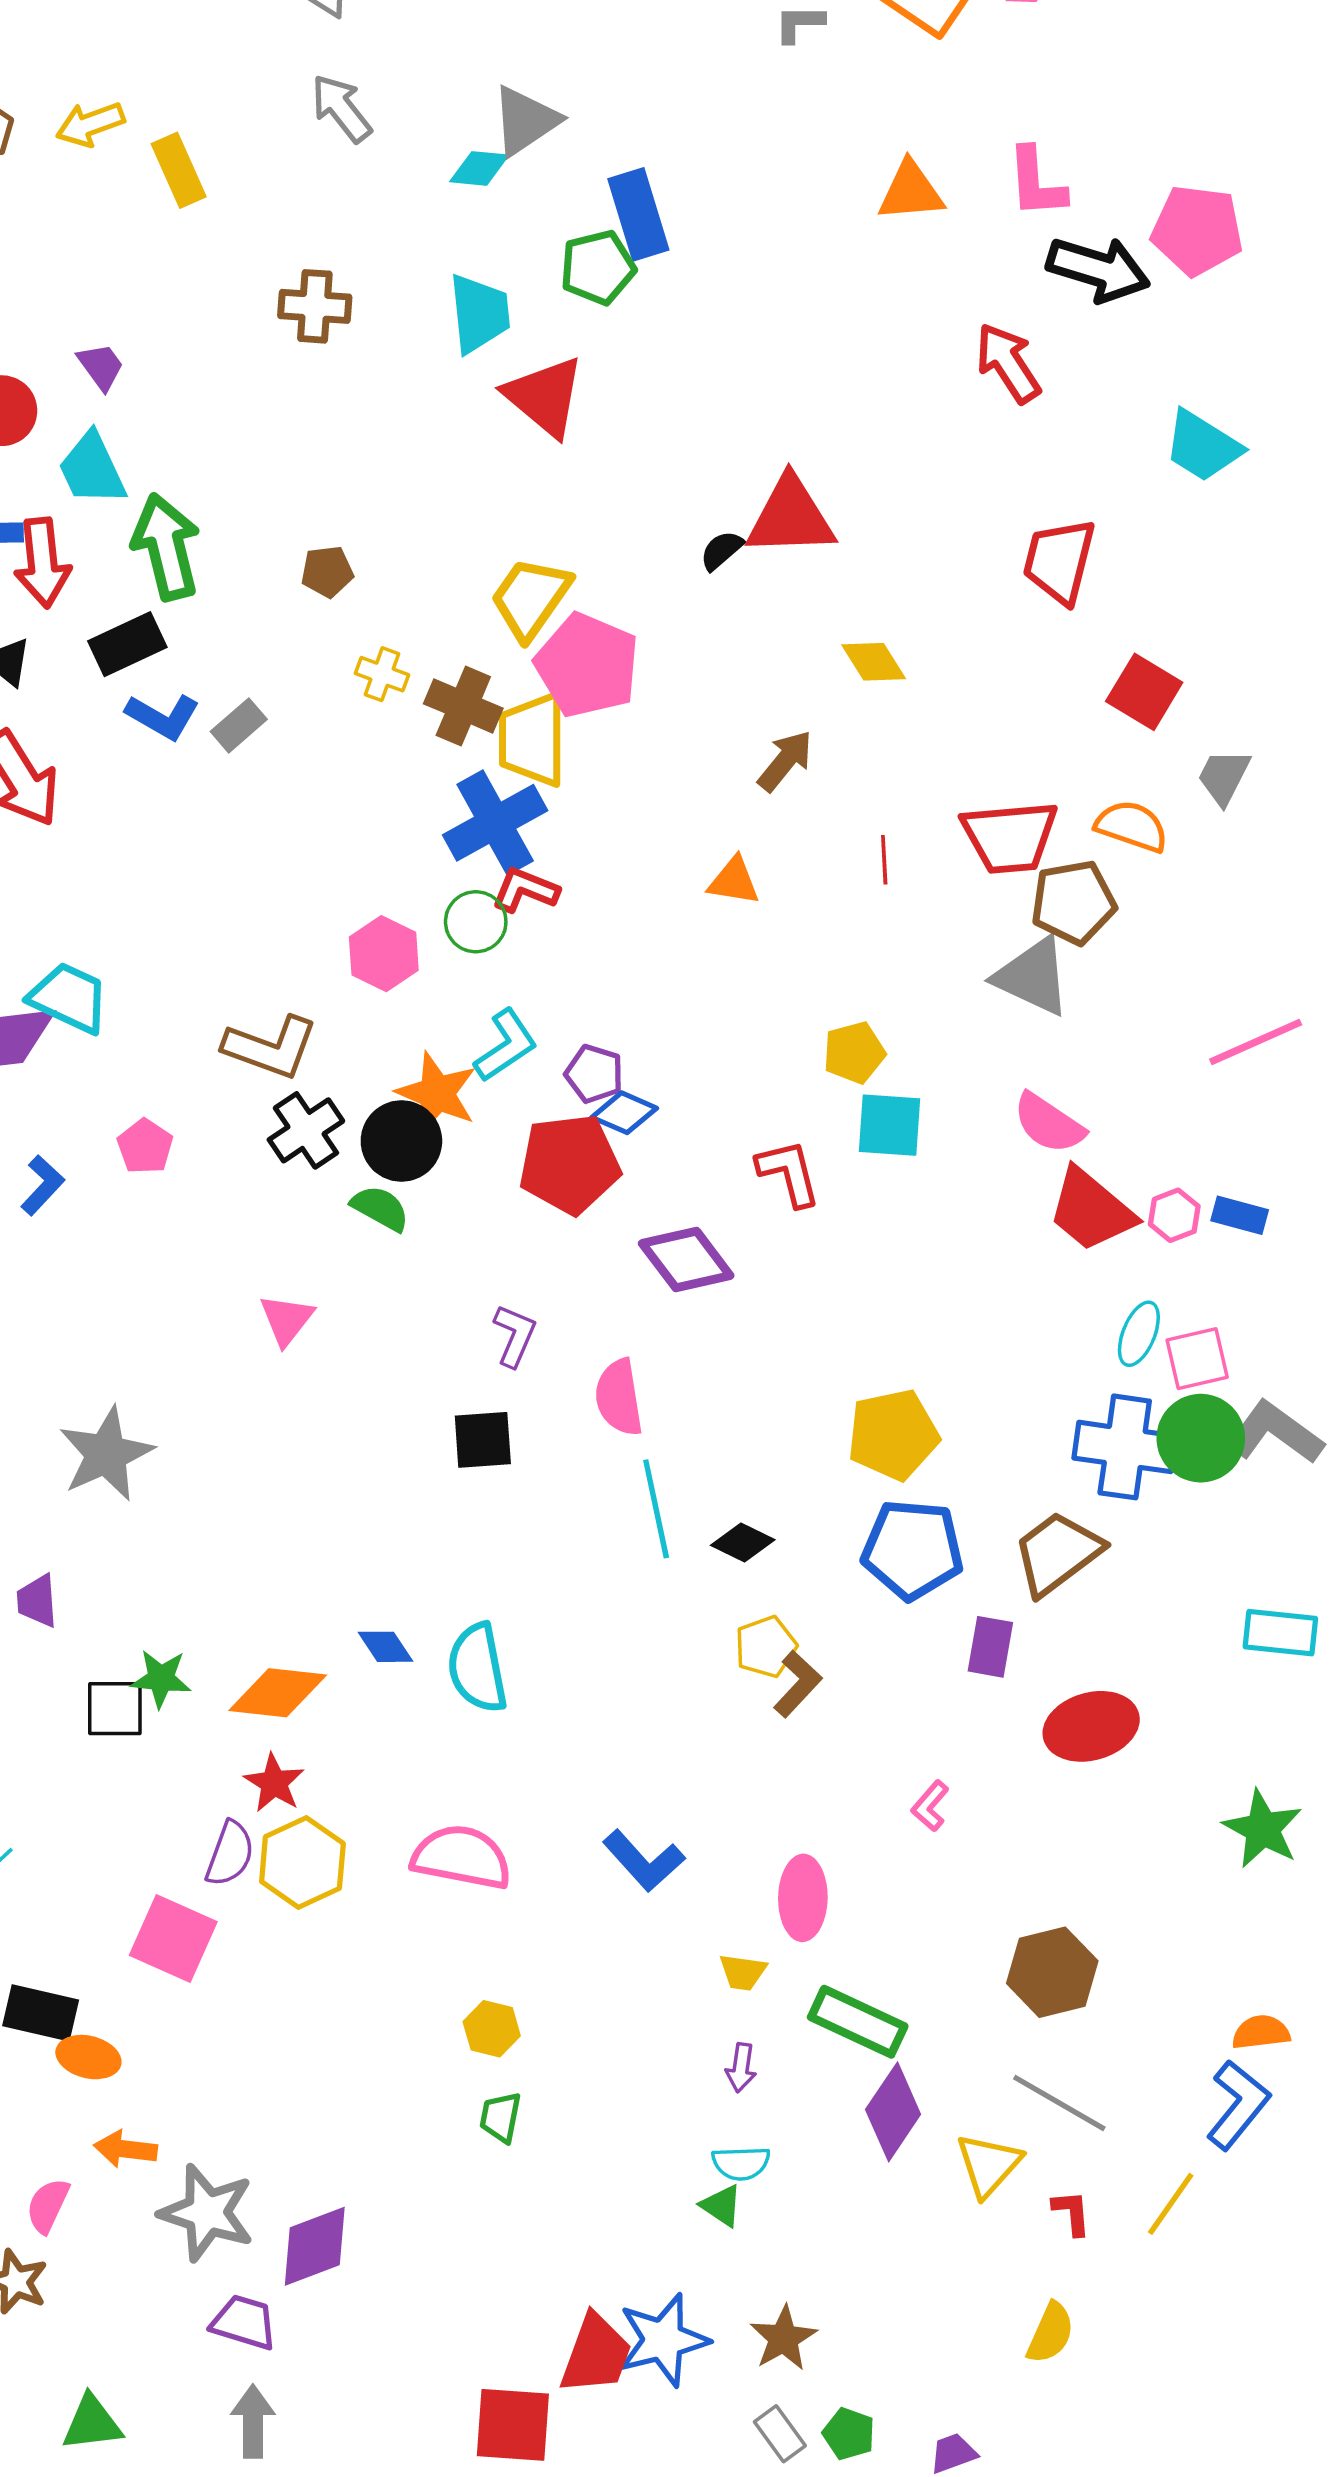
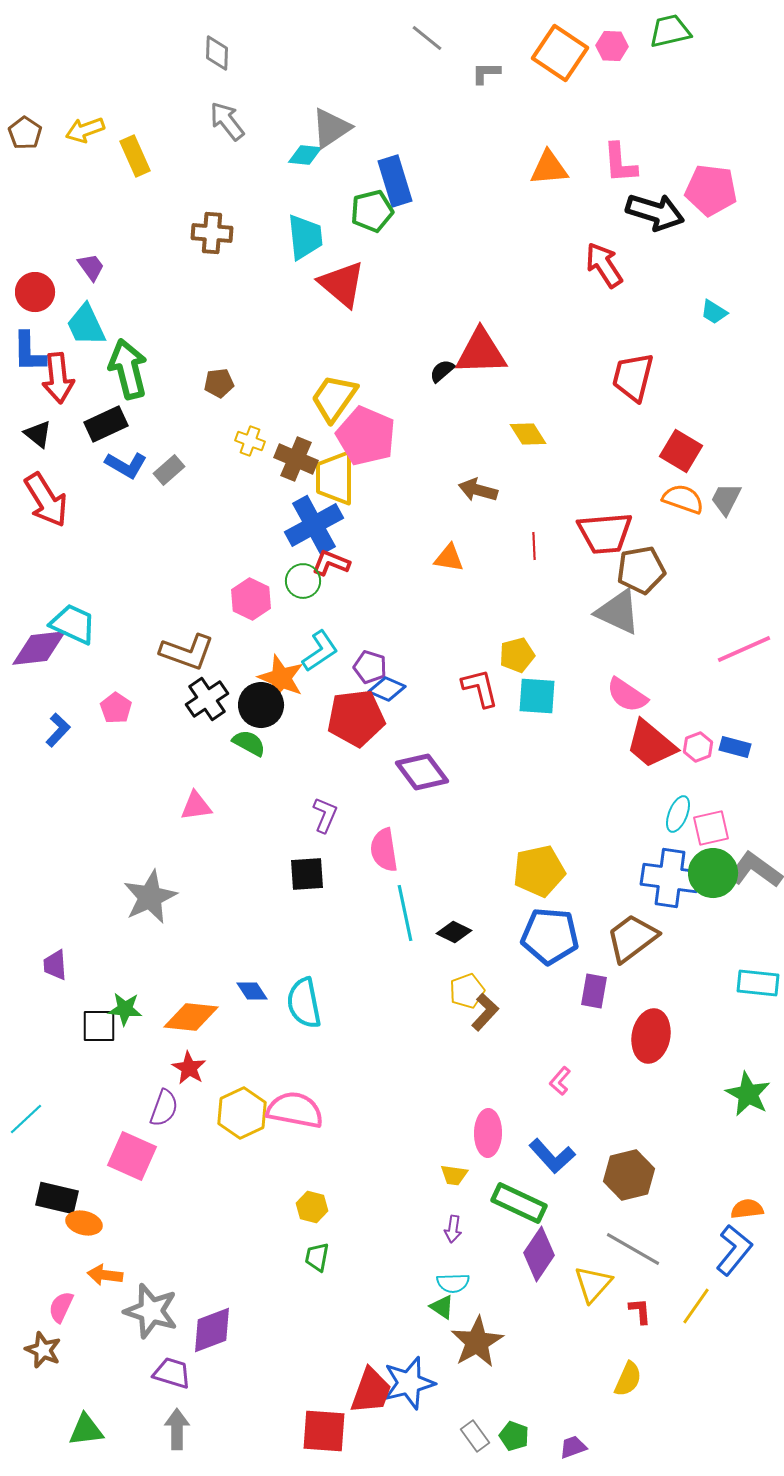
cyan trapezoid: (1203, 446) -> (714, 312), size x0.6
brown arrow: (785, 761) -> (478, 490), turned -114
orange semicircle: (1132, 826) -> (683, 499), moved
red L-shape: (789, 1173) -> (480, 688), moved
pink triangle: (286, 1320) -> (196, 806), turned 44
gray star: (106, 1454) -> (150, 897), moved
red ellipse: (1091, 1726) -> (651, 1036), turned -63
blue L-shape: (644, 1861) -> (552, 1156), moved
yellow hexagon: (302, 1863) -> (242, 1113), moved
brown star: (783, 2338) -> (477, 1342), moved, size x1.4

